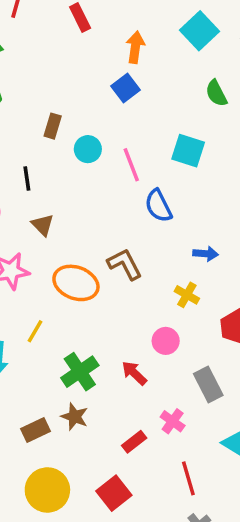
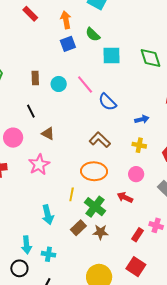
blue square: (125, 88) -> (68, 44), turned 35
green semicircle: (216, 93) -> (93, 34), moved
cyan square: (188, 151) -> (112, 56), moved
orange ellipse: (76, 283) -> (94, 171), moved
yellow line: (35, 331) -> (72, 194), moved
pink cross: (173, 421) -> (156, 225), moved
brown rectangle: (36, 430) -> (78, 228), moved

